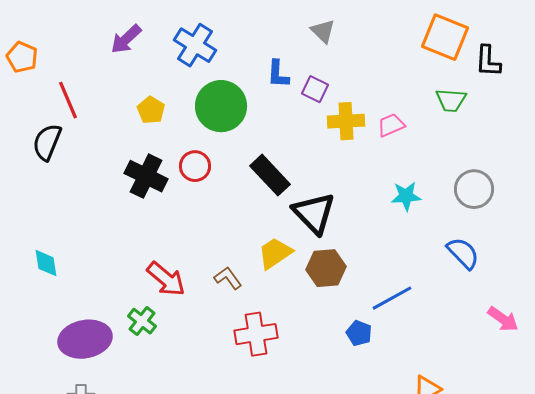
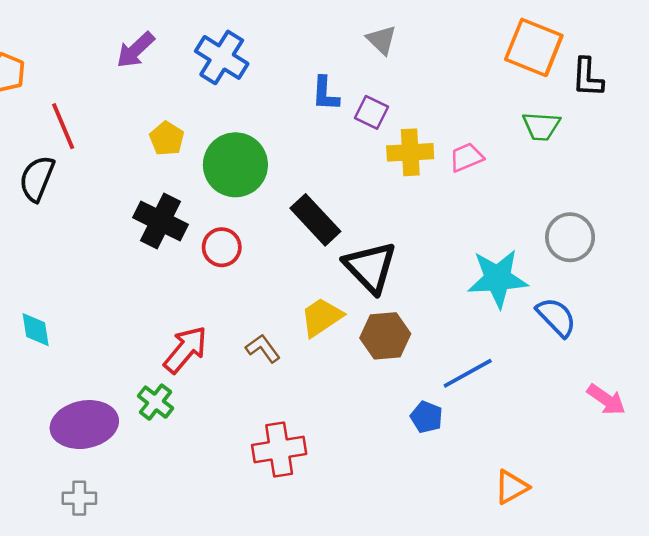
green circle: (221, 106) -> (235, 165), moved
red circle: (195, 166) -> (222, 247), moved
cyan star: (406, 196) -> (498, 278), moved, size x1.6
red arrow: (166, 279) -> (185, 350), turned -90
red cross: (256, 334) -> (279, 449), moved

